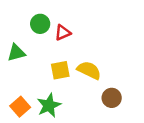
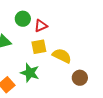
yellow square: (60, 70) -> (39, 47), moved
green star: (49, 105) -> (30, 73), moved, turned -30

